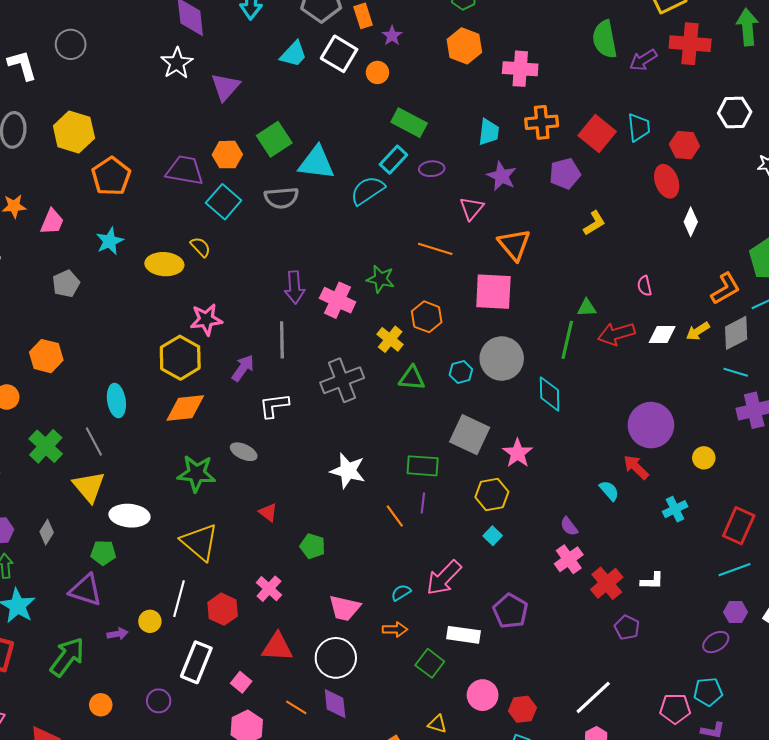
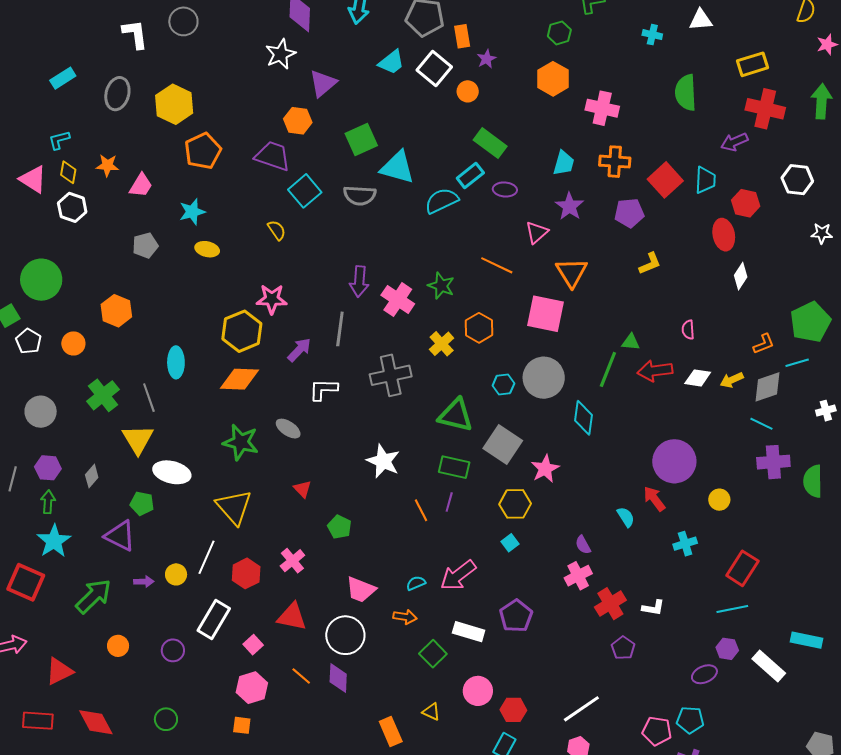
purple arrow: (643, 60) -> (734, 142), moved
orange hexagon: (227, 155) -> (298, 121), moved
yellow ellipse: (164, 264) -> (207, 249), moved, size x0.7
orange L-shape: (725, 289) -> (764, 344), size x0.7
green triangle: (412, 378) -> (456, 415), moved, size x1.4

